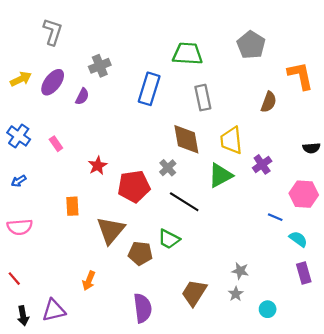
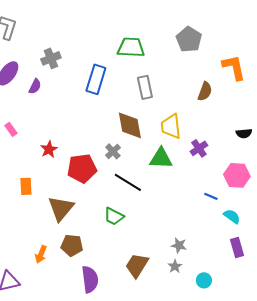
green triangle: (220, 175) -> (161, 158), turned 30
brown pentagon: (140, 253) -> (72, 245), moved

